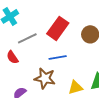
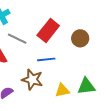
gray line: (27, 38) -> (17, 39), turned 48

